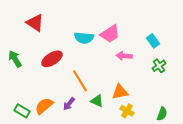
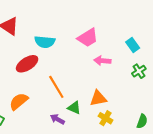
cyan semicircle: (84, 38) -> (45, 42), moved
purple arrow: (69, 104) -> (57, 119), moved, turned 80
orange semicircle: (44, 106) -> (19, 101), moved

